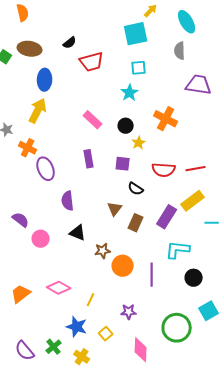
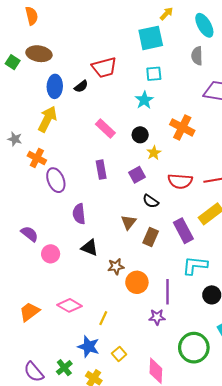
black semicircle: (70, 43) -> (81, 86), moved
purple square: (123, 164) -> (137, 175), turned -35
purple rectangle: (167, 217) -> (183, 231), turned -60
purple star: (129, 312) -> (157, 317), moved

